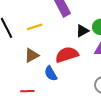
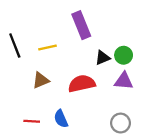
blue semicircle: (51, 73) -> (61, 119), moved

